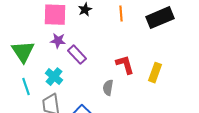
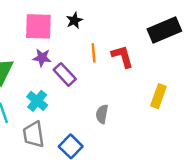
orange line: (121, 14) -> (94, 53), moved
red L-shape: (125, 65) -> (122, 56), moved

